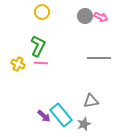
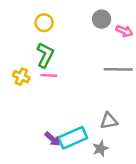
yellow circle: (42, 12) -> (44, 23), moved
pink arrow: (101, 17) -> (124, 31), moved
cyan rectangle: (61, 115) -> (73, 138), turned -75

